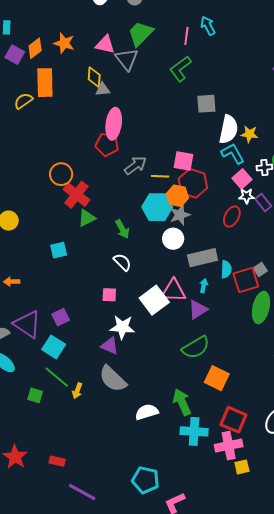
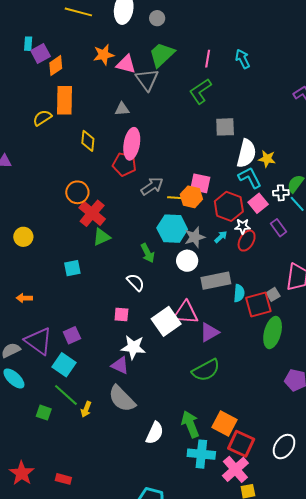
cyan arrow: (208, 26) -> (243, 59), moved
orange star: (64, 43) -> (104, 55), moved, turned -30
purple square: (15, 55) -> (41, 54), moved, turned 30
yellow diamond: (94, 77) -> (88, 141), moved
red hexagon: (193, 183) -> (229, 206), moved
orange hexagon: (177, 196) -> (191, 197), moved
white star: (246, 196) -> (243, 226), moved
green arrow: (122, 229) -> (148, 253), moved
cyan arrow: (204, 286) -> (221, 237), moved, turned 32
orange square: (217, 378) -> (224, 424), moved
white semicircle: (147, 412) -> (155, 433), turned 130
pink cross: (229, 446) -> (235, 469), turned -32

